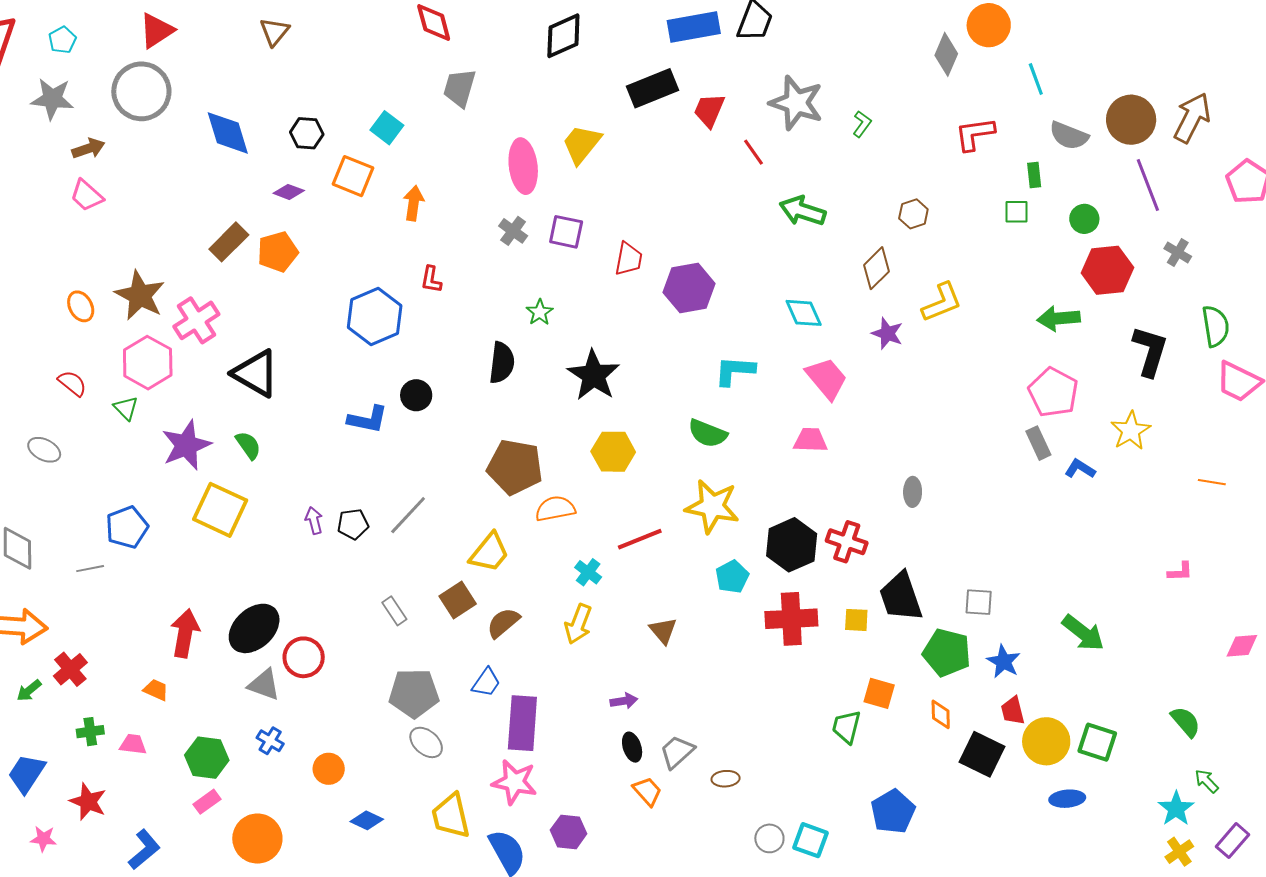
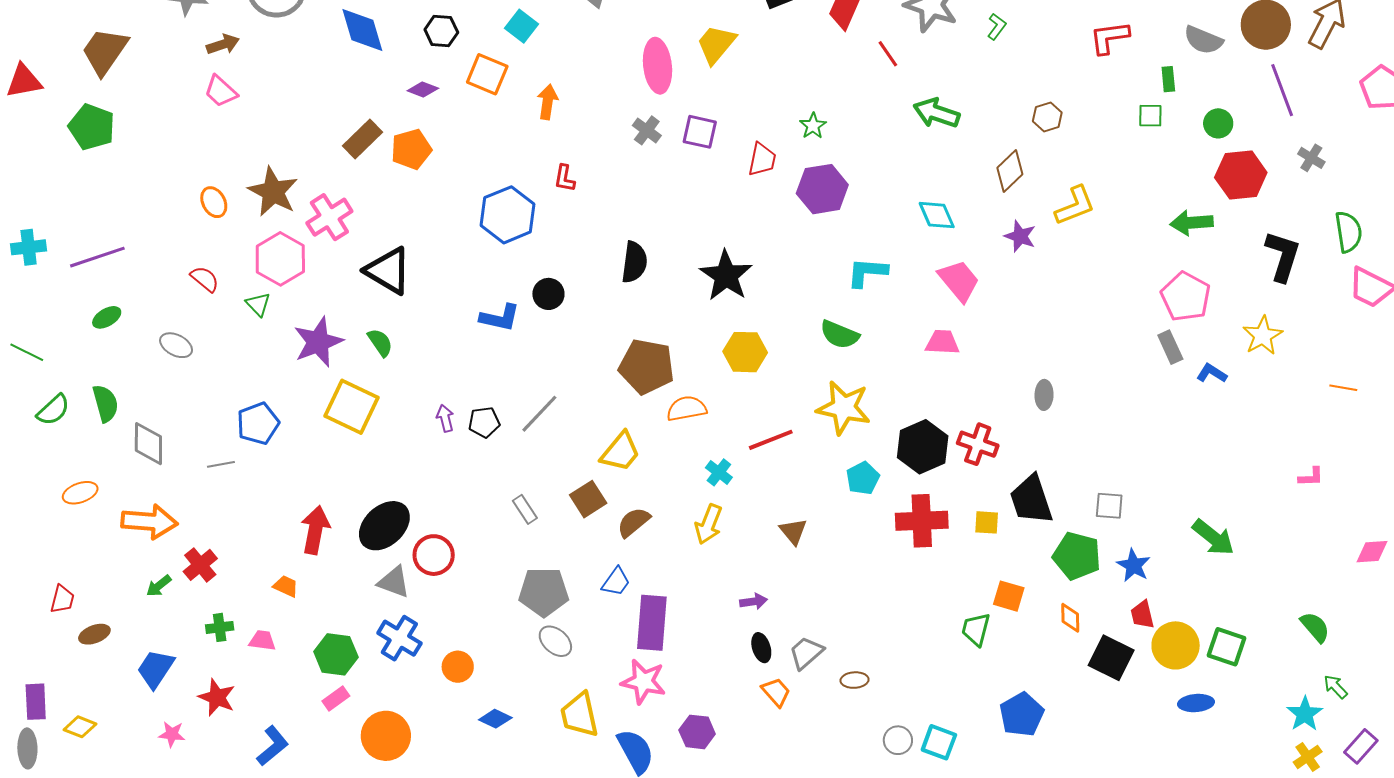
green star: (540, 312) -> (813, 126), moved
blue cross: (270, 741) -> (399, 638), size x1.6

